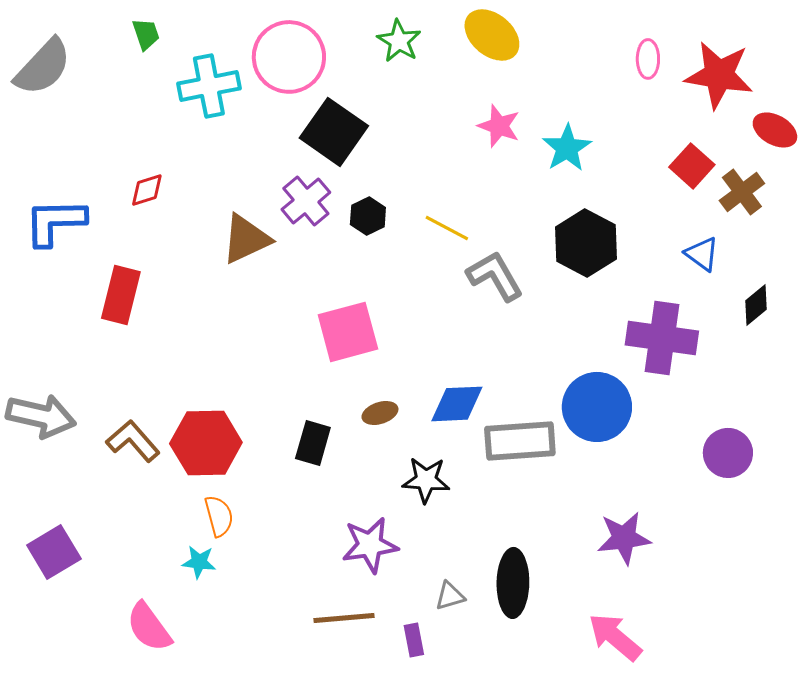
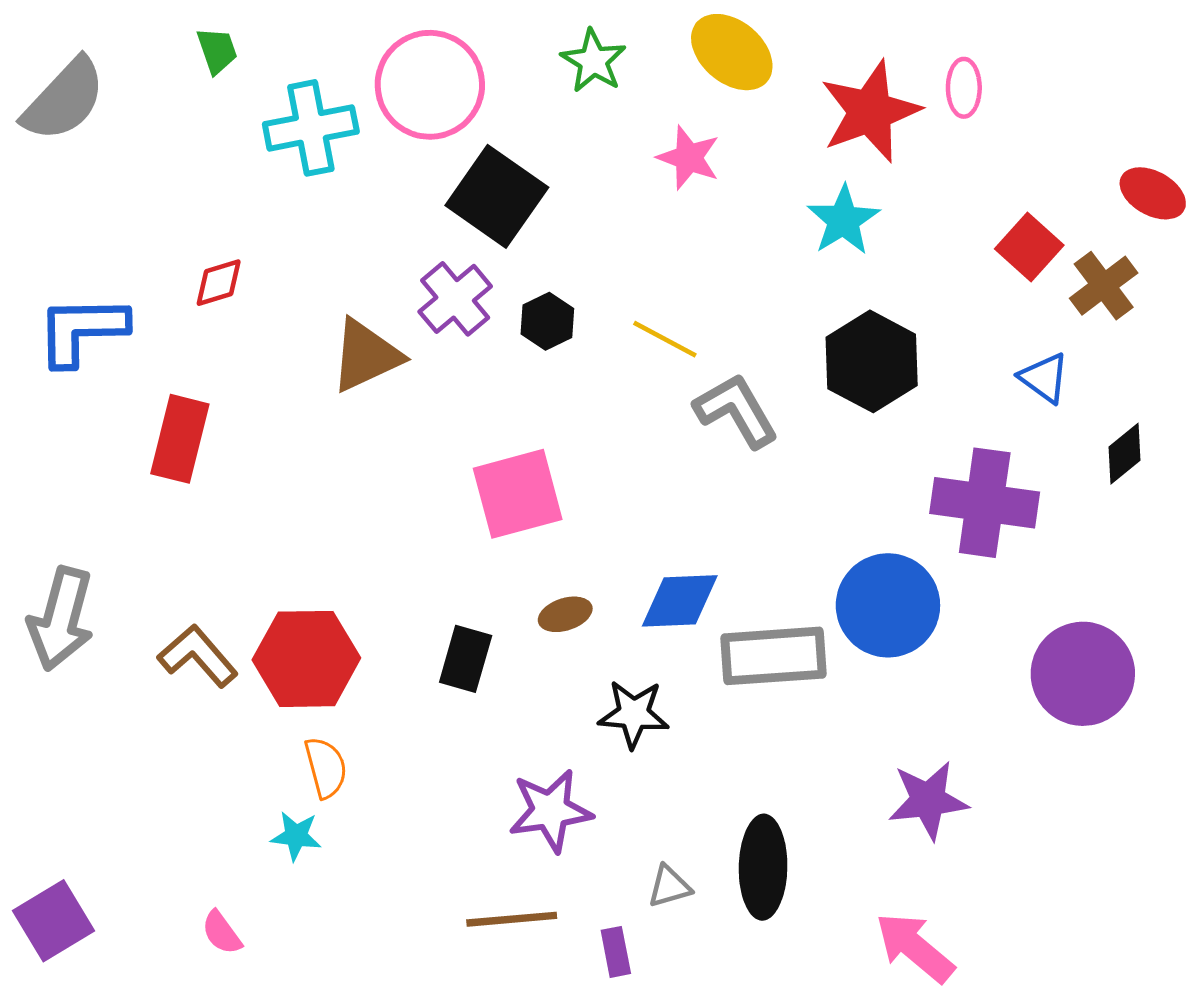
red star: (719, 75) -> (870, 112), moved, turned -30
pink star: (499, 126) -> (689, 158), moved
gray arrow: (41, 416) -> (61, 619), turned 92
purple circle: (728, 453) -> (1083, 674), size x1.4
purple square: (54, 552) -> (54, 921), moved
pink semicircle: (149, 627) -> (222, 933), size x0.6

